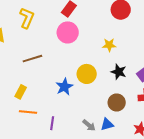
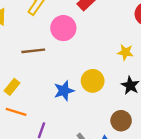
pink circle: (68, 32) -> (63, 28), moved

